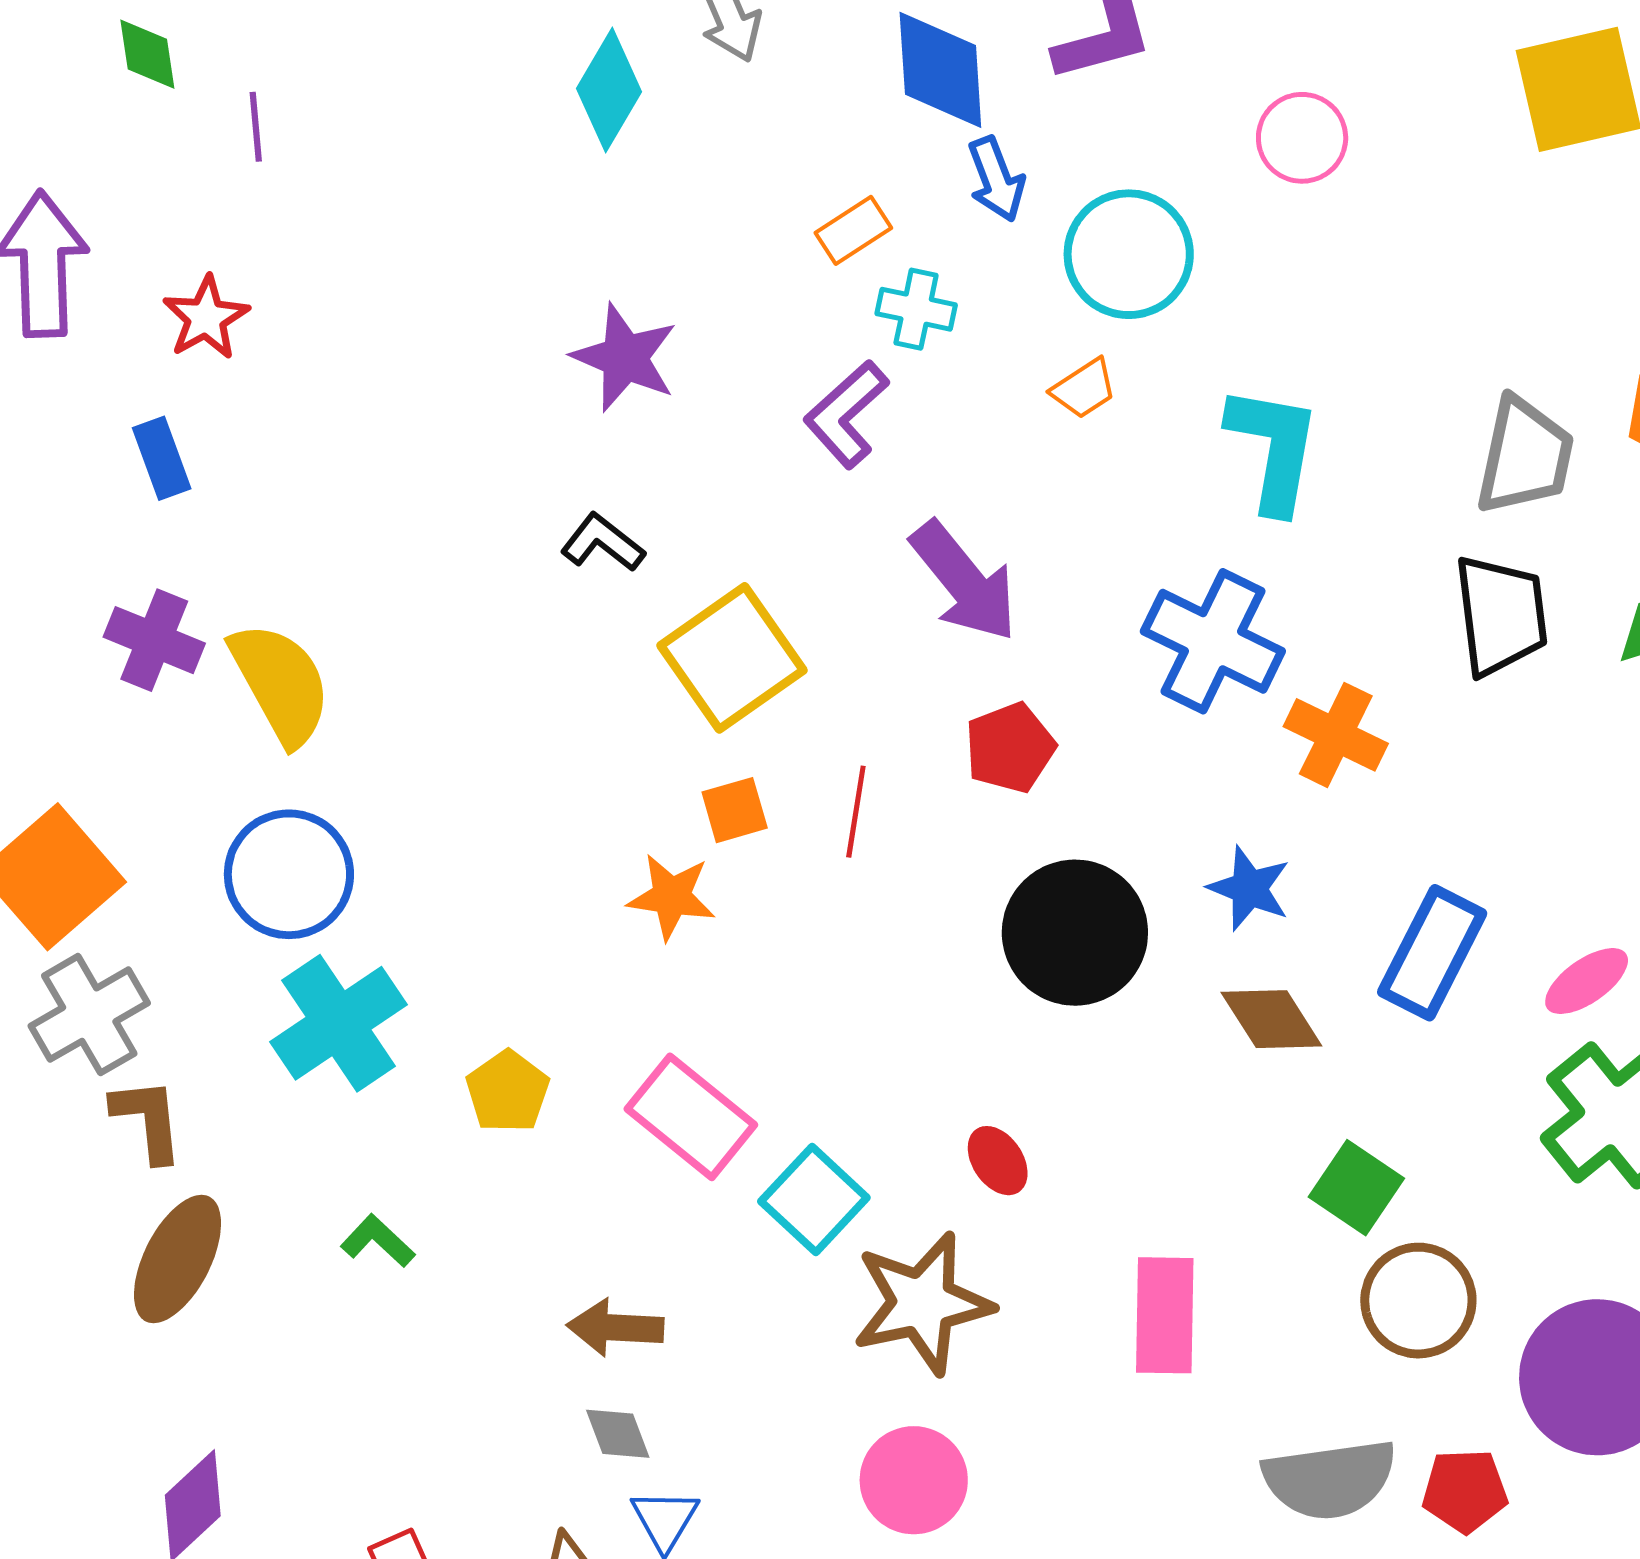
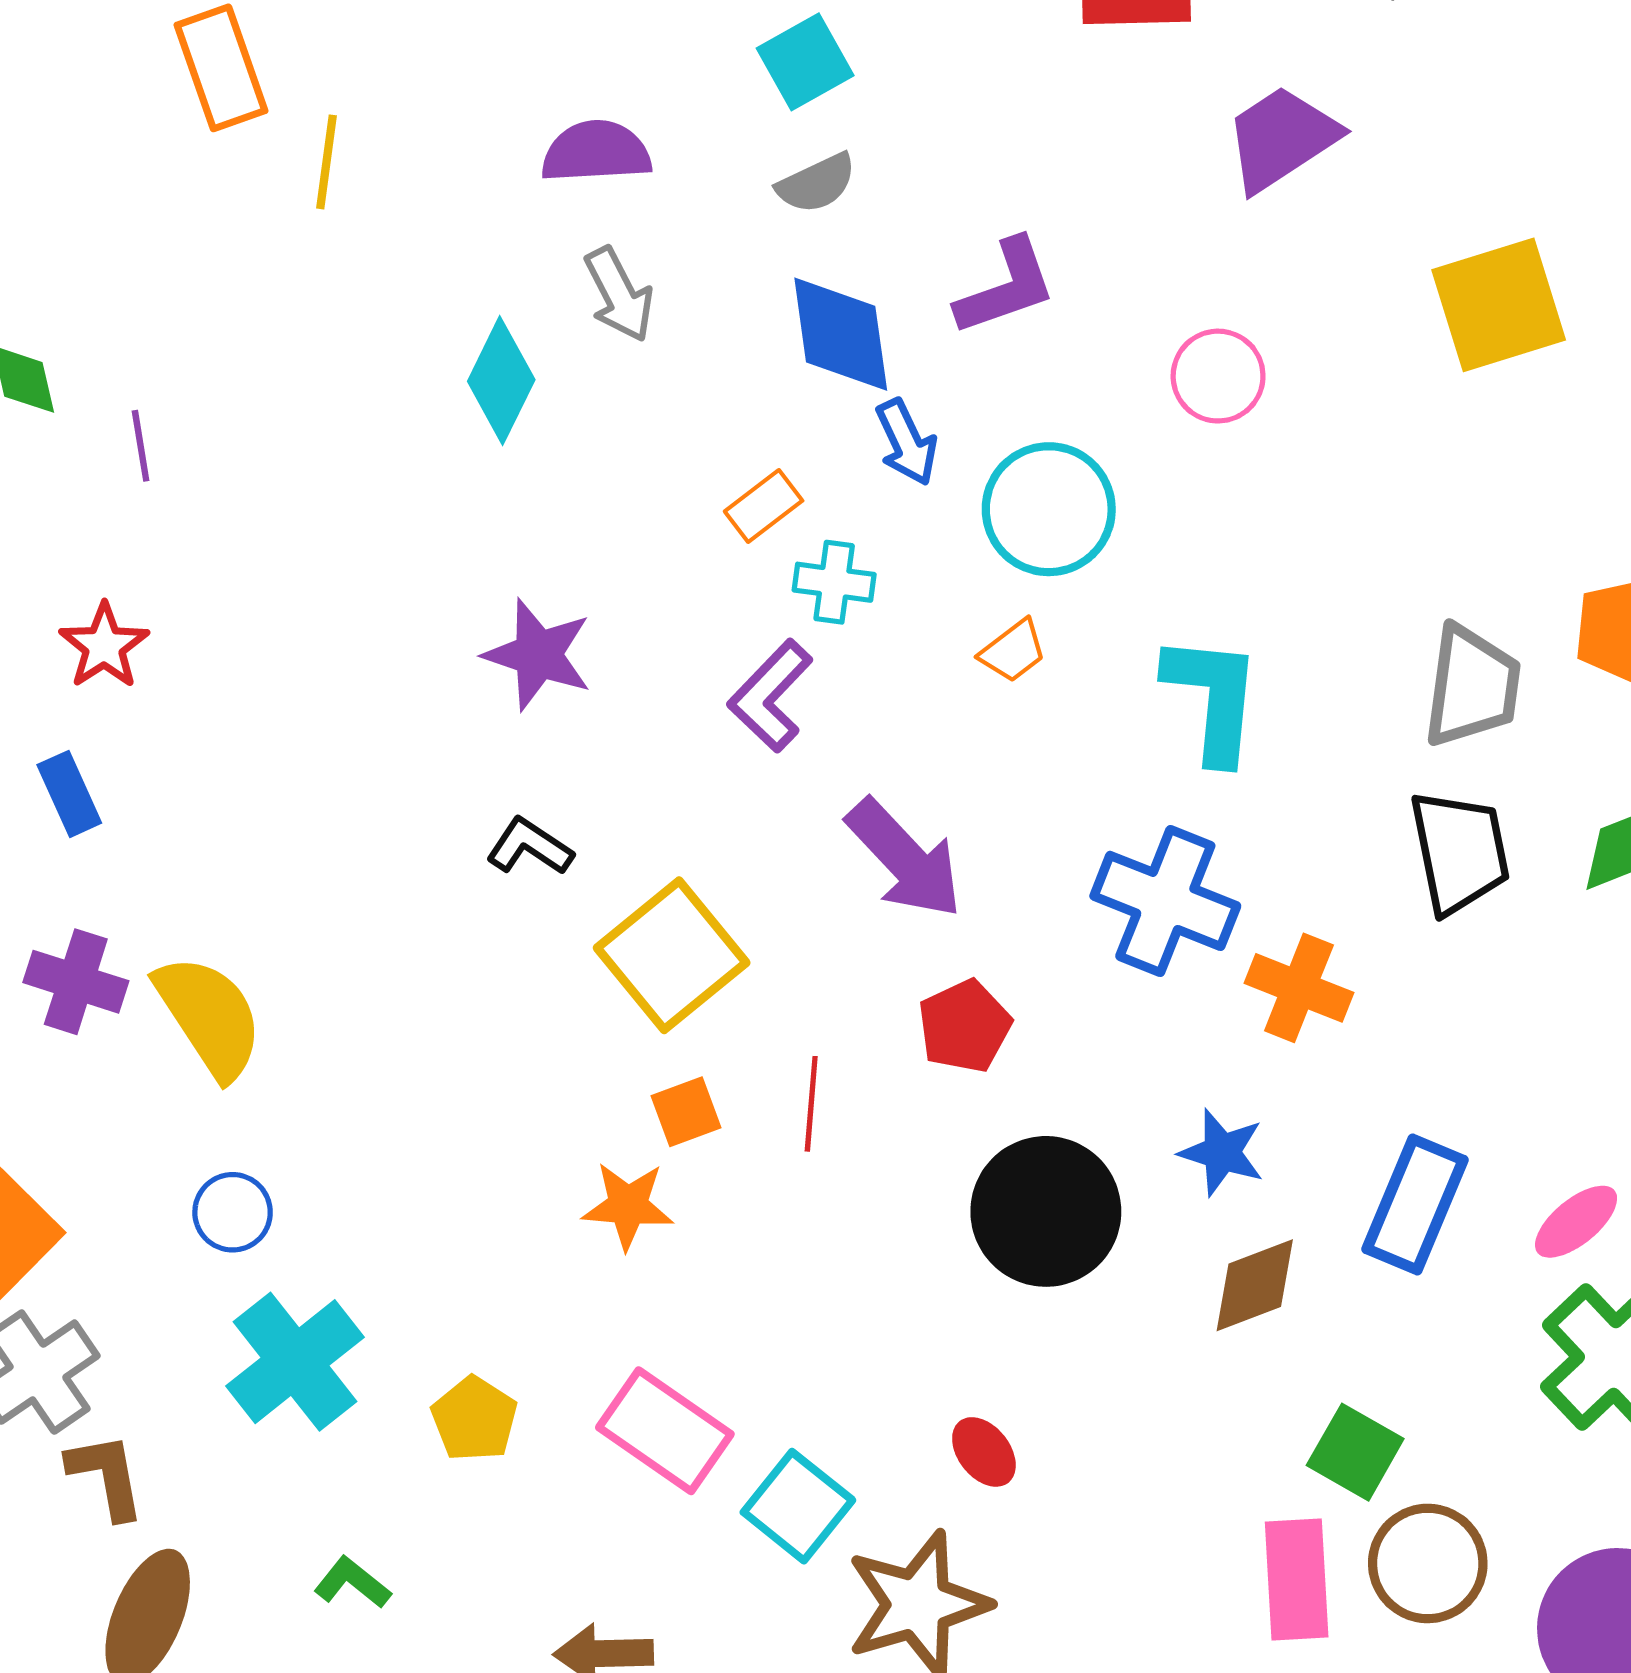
blue circle: (289, 874) -> (233, 1212), size x0.6
brown diamond: (1271, 1019) -> (1255, 1285), turned -74
pink rectangle: (1165, 1315) -> (1297, 1579), moved

